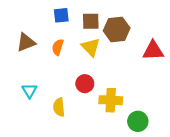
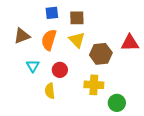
brown hexagon: (117, 29) -> (101, 54), moved
orange semicircle: (58, 47) -> (49, 40), size x1.5
red circle: (85, 84) -> (60, 70), moved
cyan triangle: (29, 91) -> (33, 66), moved

